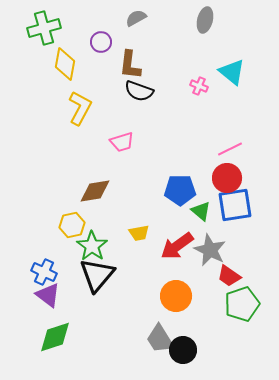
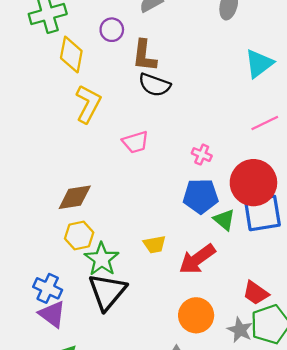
cyan triangle: (232, 72) -> (259, 63), turned 44
pink cross: (199, 86) -> (202, 155), moved
pink line: (230, 149) -> (265, 123), moved
red circle: (227, 178) -> (253, 183), size x1.4
brown diamond: (95, 191) -> (75, 197), moved
gray star: (210, 250) -> (240, 330), moved, size x0.7

